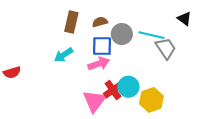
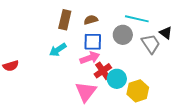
black triangle: (184, 19) -> (166, 33), moved
gray circle: (122, 34) -> (123, 35), moved
cyan line: (151, 35) -> (137, 19), moved
red cross: (113, 90) -> (103, 71), moved

